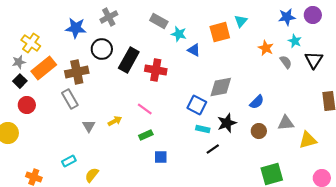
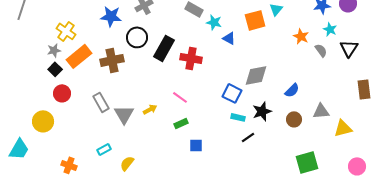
gray rectangle: (70, 99) -> (101, 102), moved
gray triangle: (89, 126) -> (124, 114), size x1.5

